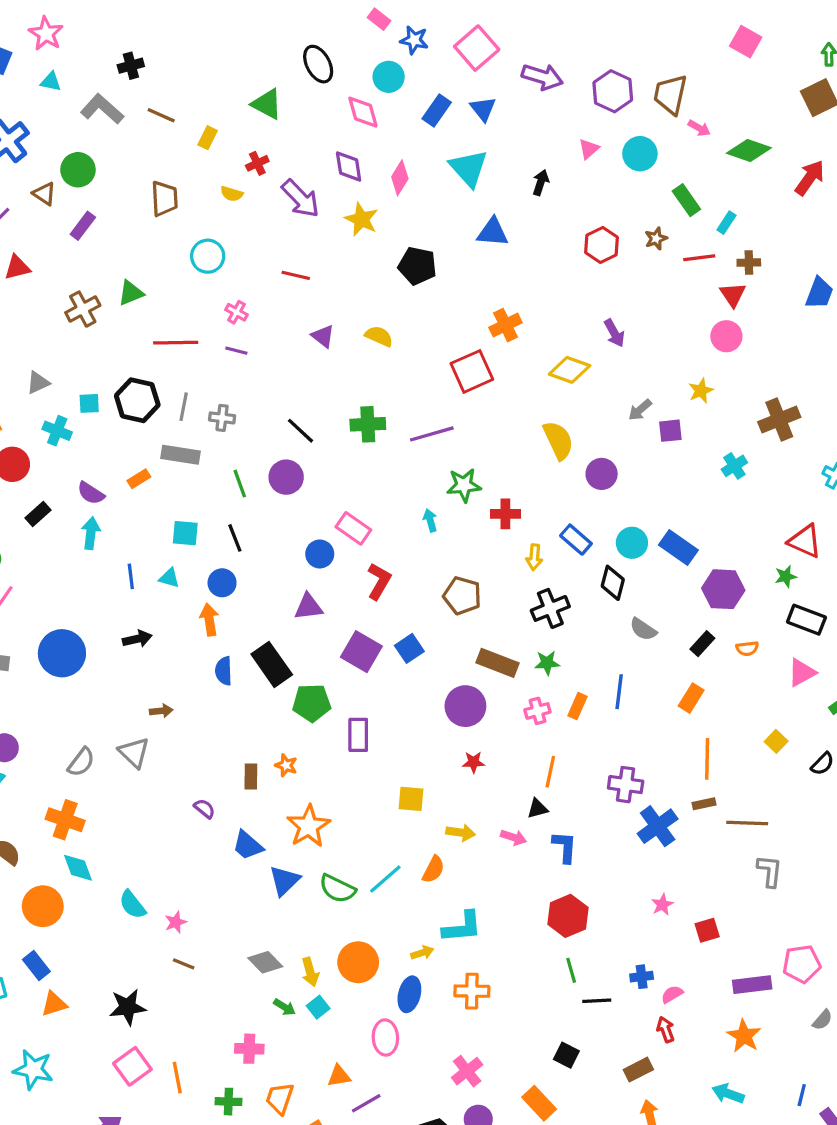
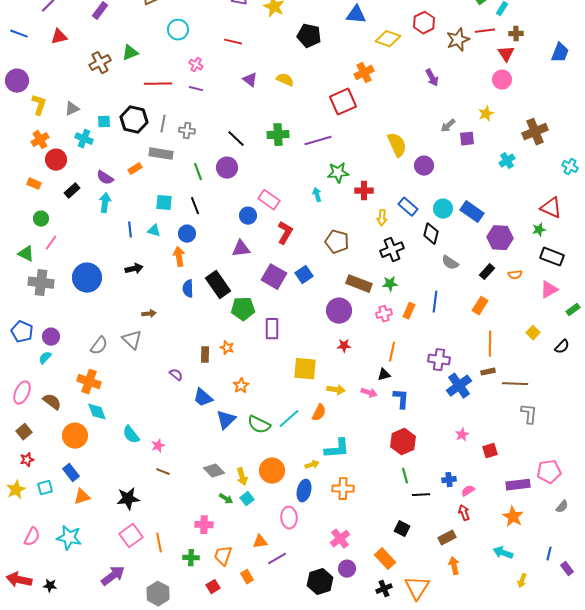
brown star: (656, 239) -> (458, 40), moved, size x1.6
yellow diamond: (570, 370) -> (388, 39), moved
yellow square: (411, 799) -> (305, 369), size x1.4
orange star: (309, 826) -> (241, 386), size x0.6

